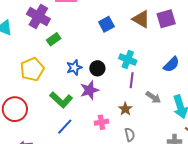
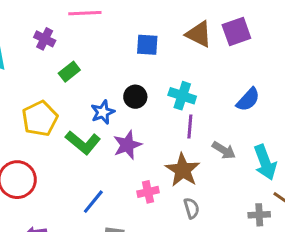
purple cross: (38, 17) -> (45, 39), size x0.6
blue square: (106, 24) -> (147, 45), turned 35
black circle: (97, 68) -> (135, 97), moved
green L-shape: (61, 100) -> (83, 142), moved
brown star: (125, 109) -> (183, 170), size x1.6

